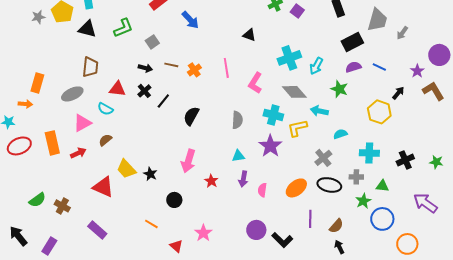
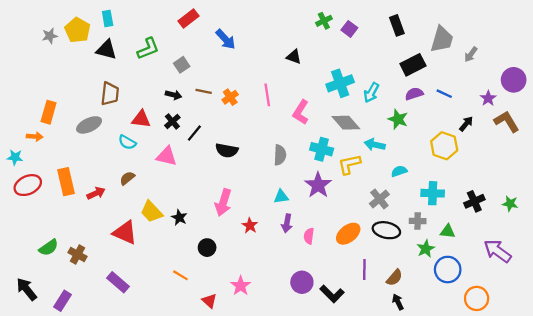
black semicircle: (191, 116) -> (227, 150), turned -108
pink triangle: (82, 123) -> (167, 156), moved, turned 42

